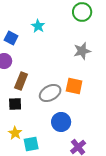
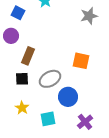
gray star: (82, 51) -> (89, 16), moved
gray ellipse: (50, 93) -> (50, 79), moved
cyan square: (31, 144) -> (48, 119), moved

